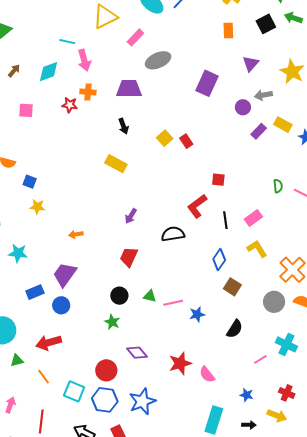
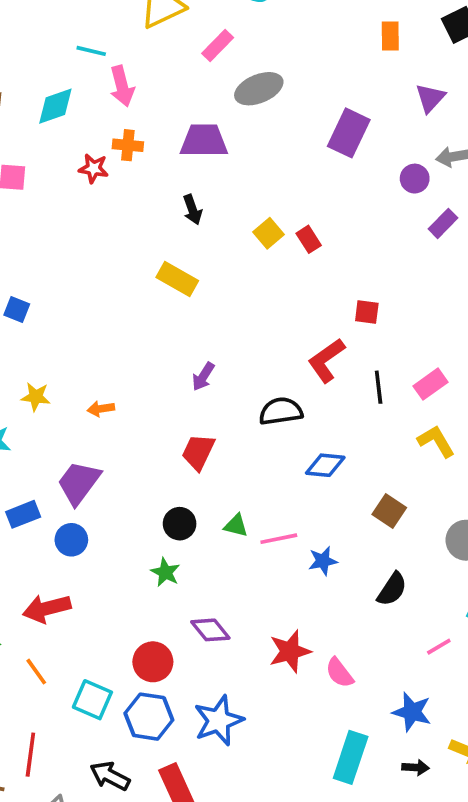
yellow star: (37, 207) -> (36, 397), moved
blue diamond: (219, 259) -> (325, 465), moved, turned 60
blue star: (246, 395) -> (412, 712), size x1.5

